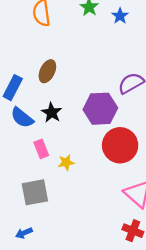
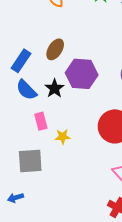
purple hexagon: (100, 109) -> (82, 74), moved

